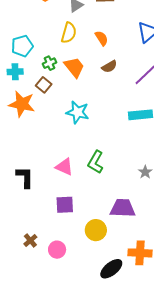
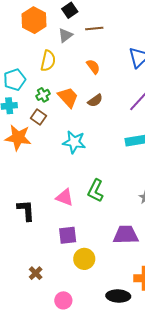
yellow semicircle: (69, 33) -> (48, 61), moved
brown semicircle: (109, 67) -> (95, 101), moved
yellow circle: (96, 230) -> (84, 259), moved
pink circle: (57, 250) -> (63, 300), moved
black ellipse: (111, 269) -> (118, 296), turned 45

